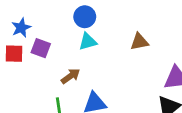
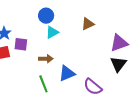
brown arrow: (71, 76) -> (46, 59), turned 48

